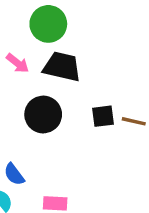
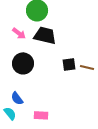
black circle: (43, 114) -> (23, 63), moved

